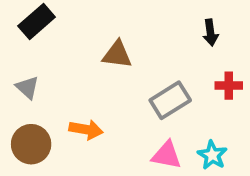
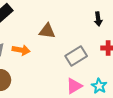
orange arrow: (86, 130) -> (21, 50), moved
pink triangle: (167, 155) -> (74, 86), turned -42

